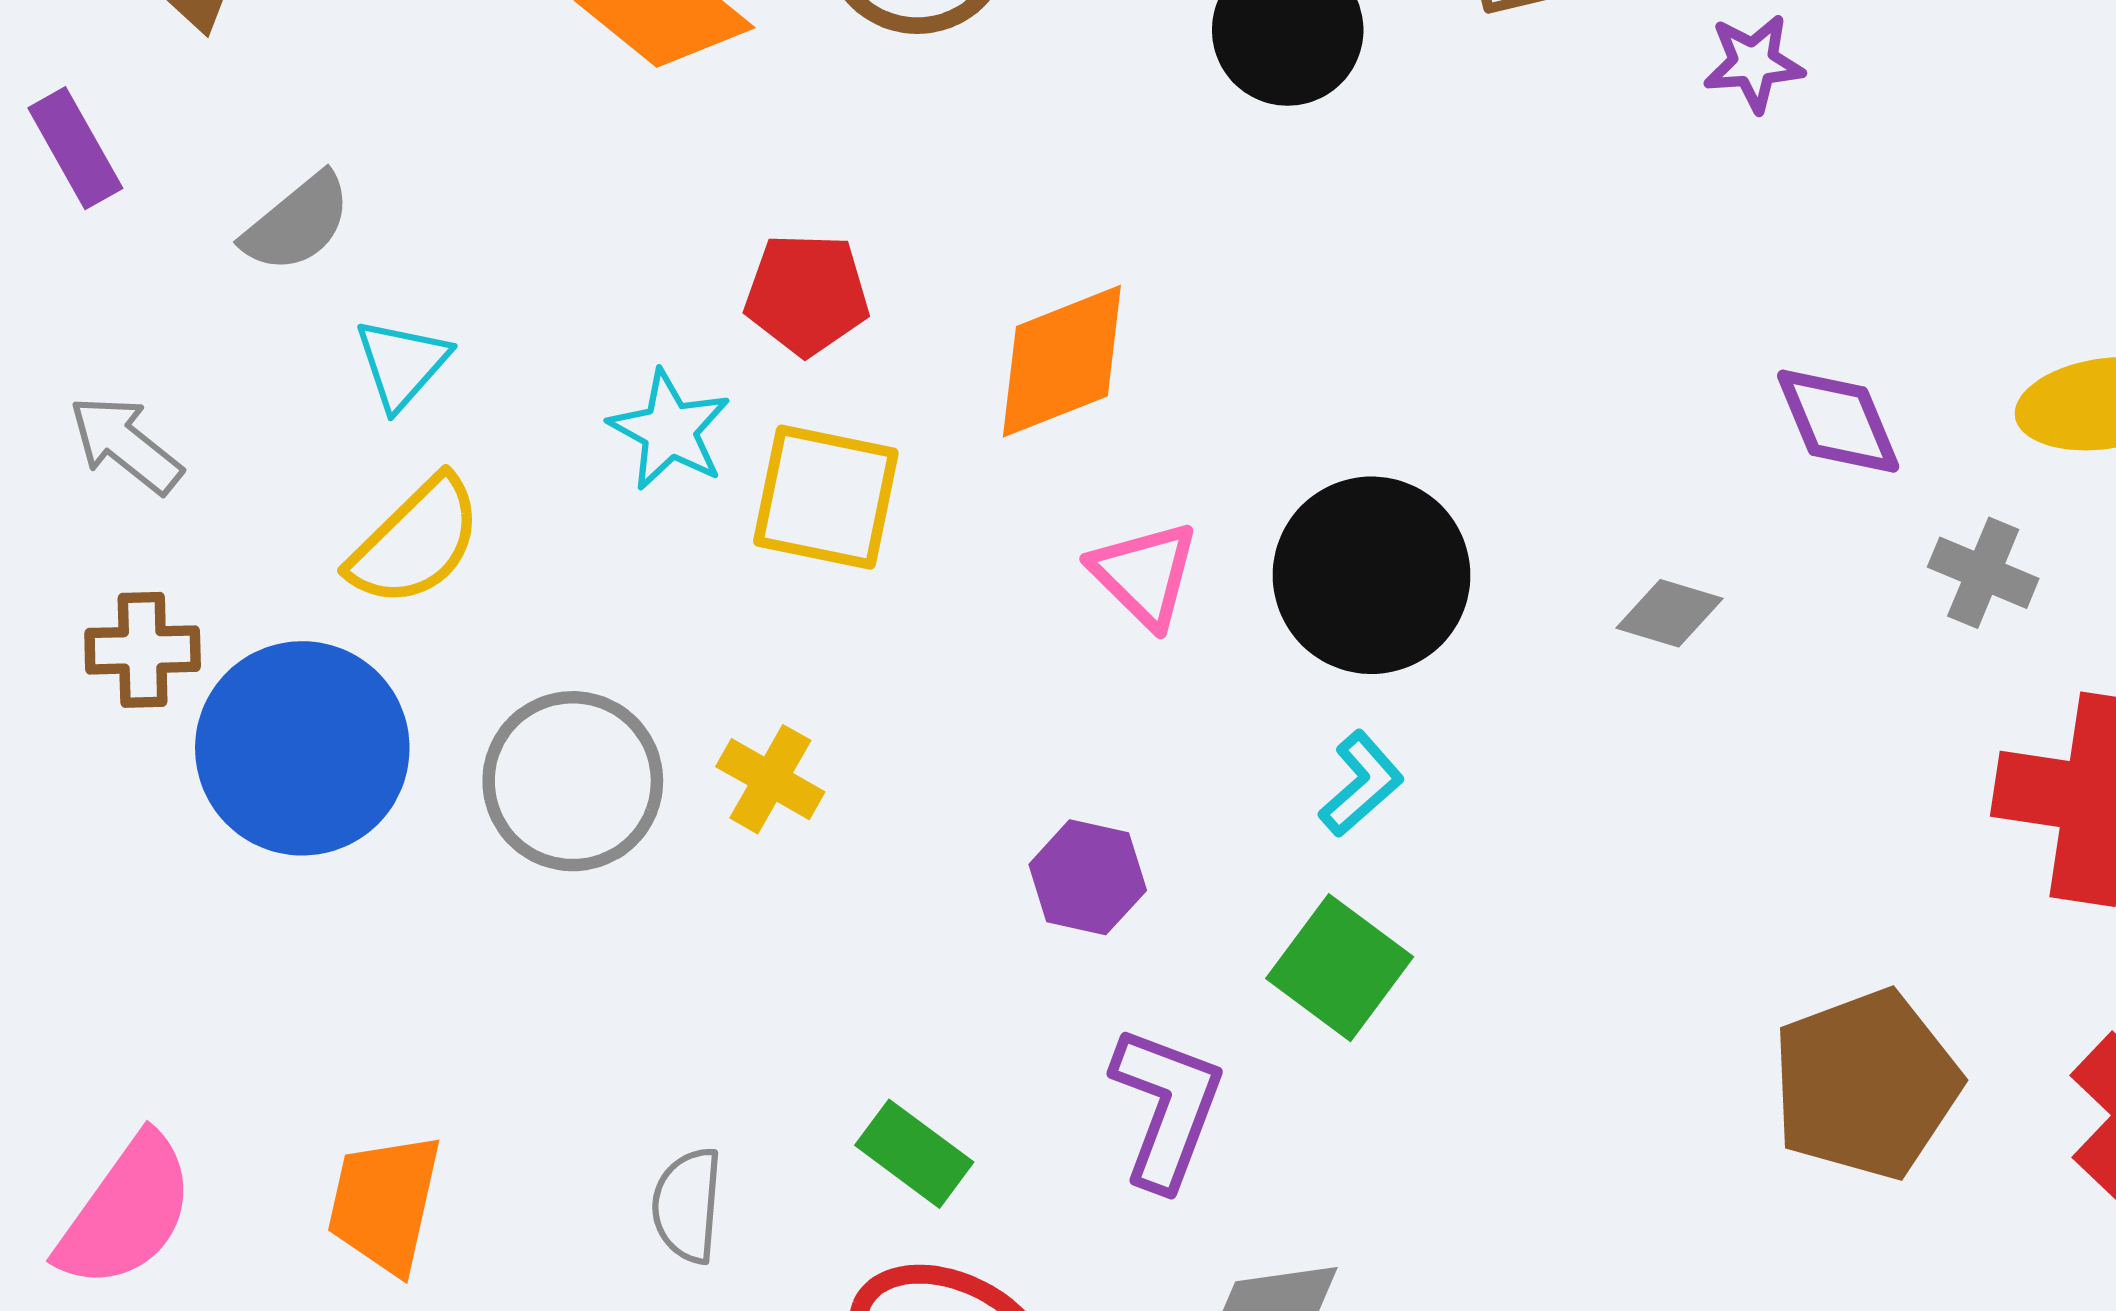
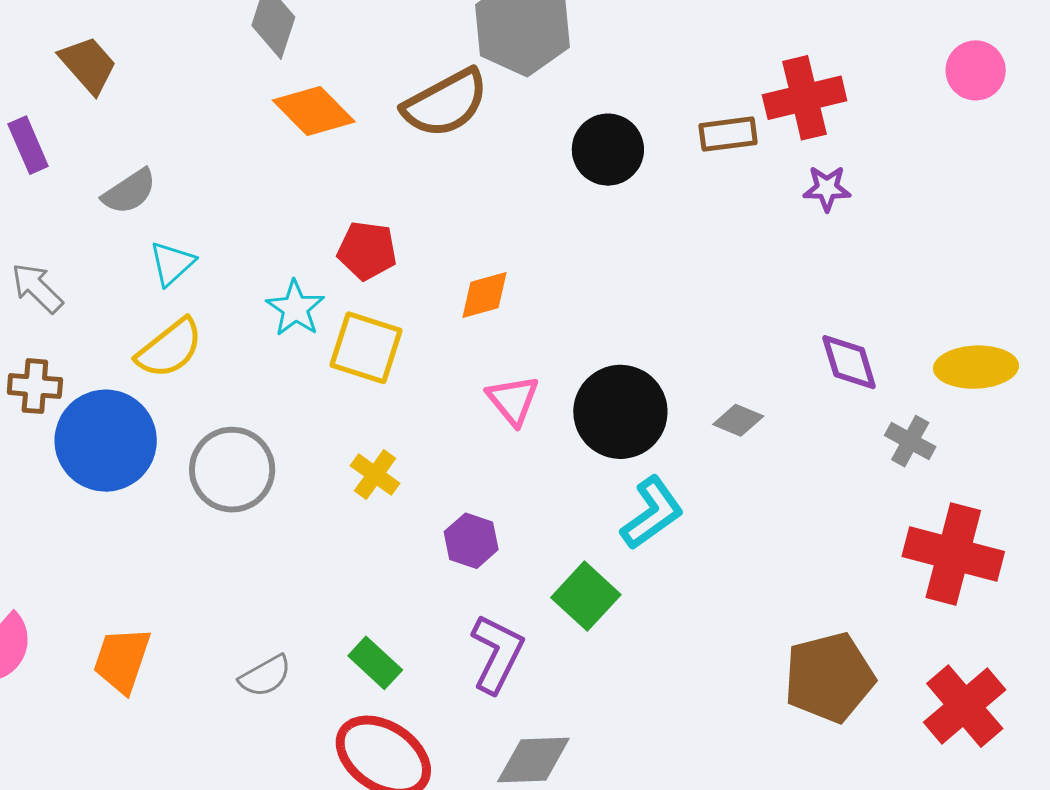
orange diamond: (1062, 361) -> (485, 295), size x0.7
gray diamond: (1670, 613) -> (738, 420), moved
yellow cross: (770, 779) -> (375, 475), moved
cyan L-shape: (1361, 784) -> (652, 513), moved, size x1.5
gray semicircle: (687, 1205) -> (265, 676), turned -130

